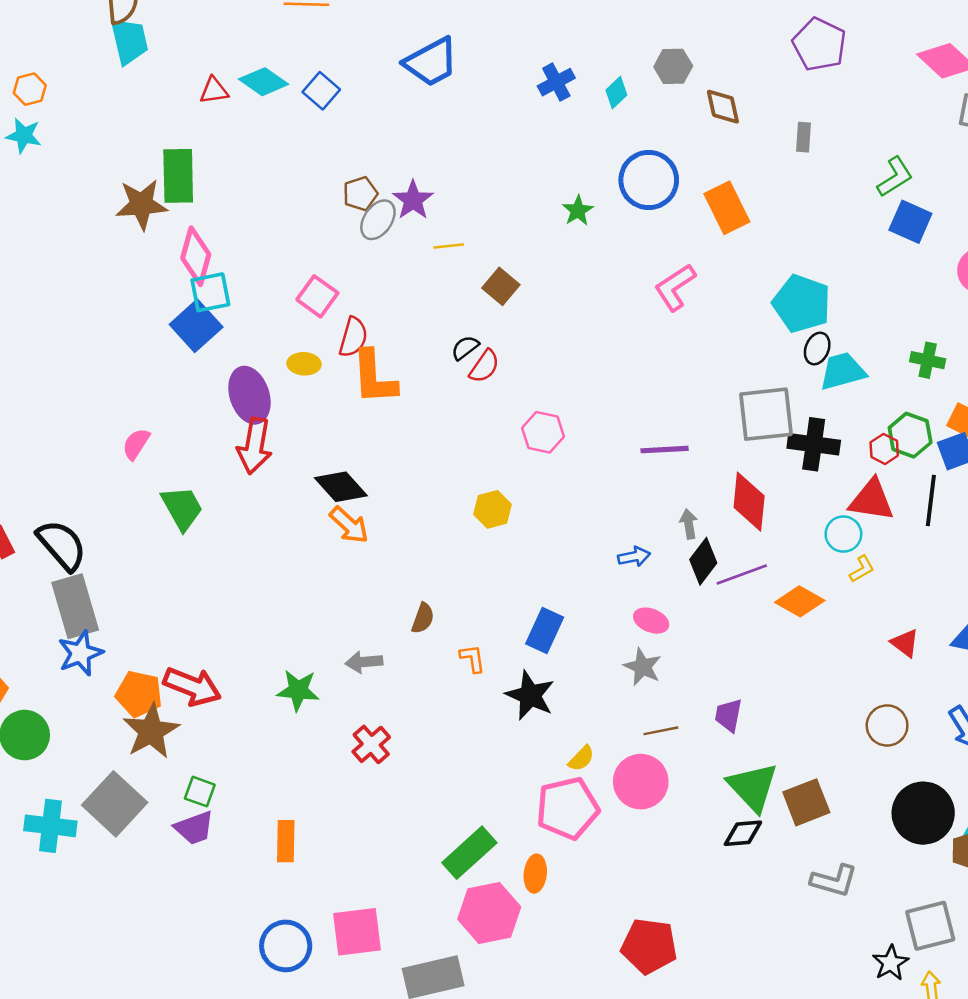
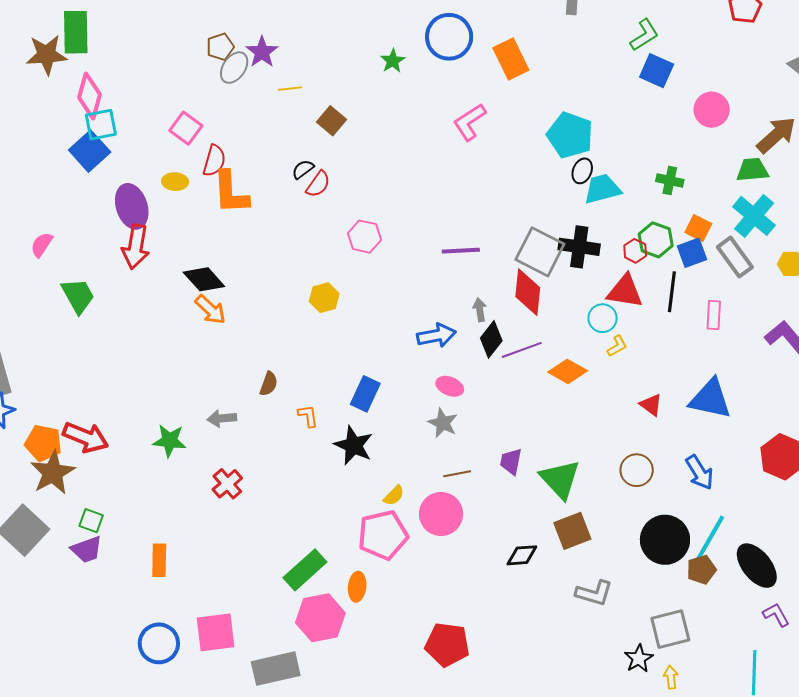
gray square: (766, 414) -> (540, 252), moved, turned 33
blue arrow: (634, 557) -> (436, 336), size x1.5
green triangle: (753, 787) -> (560, 479), moved

